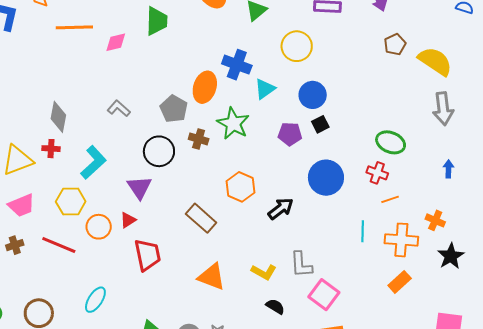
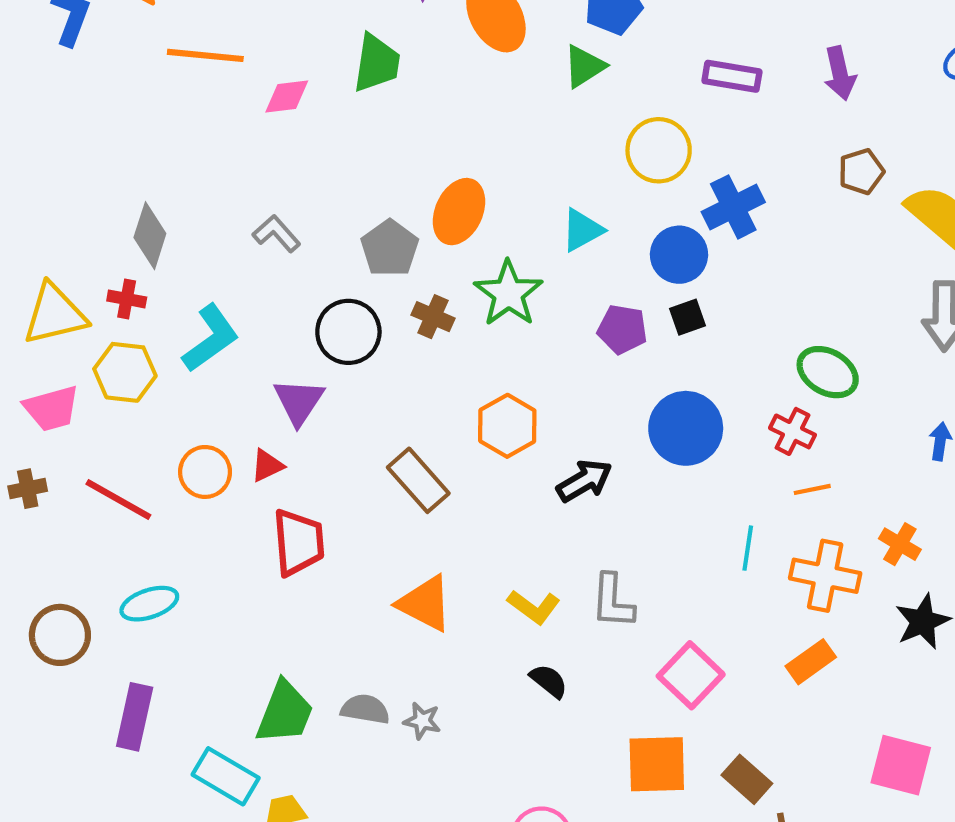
blue cross: (237, 65) -> (733, 207), moved, turned 36
yellow hexagon: (71, 201) -> (125, 372), moved
pink square: (324, 295) -> (691, 675), moved
cyan ellipse: (95, 300) -> (149, 604), moved, turned 32

